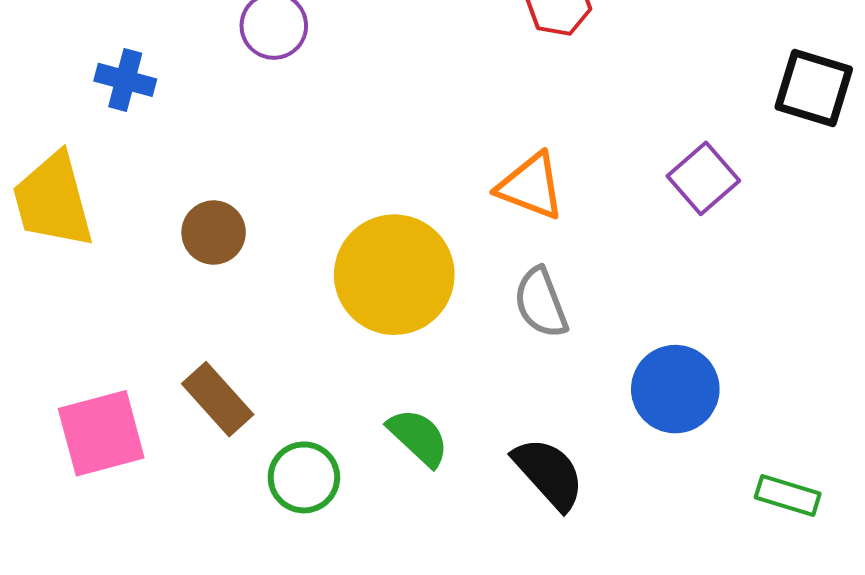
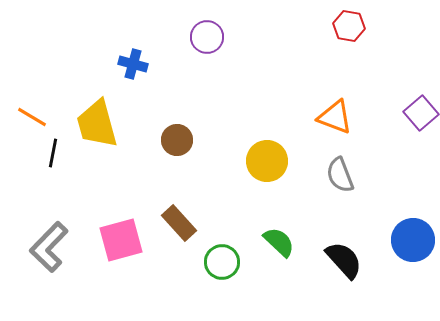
yellow circle: (394, 275) -> (267, 161), size x0.7
blue circle: (675, 389) -> (413, 240), moved

